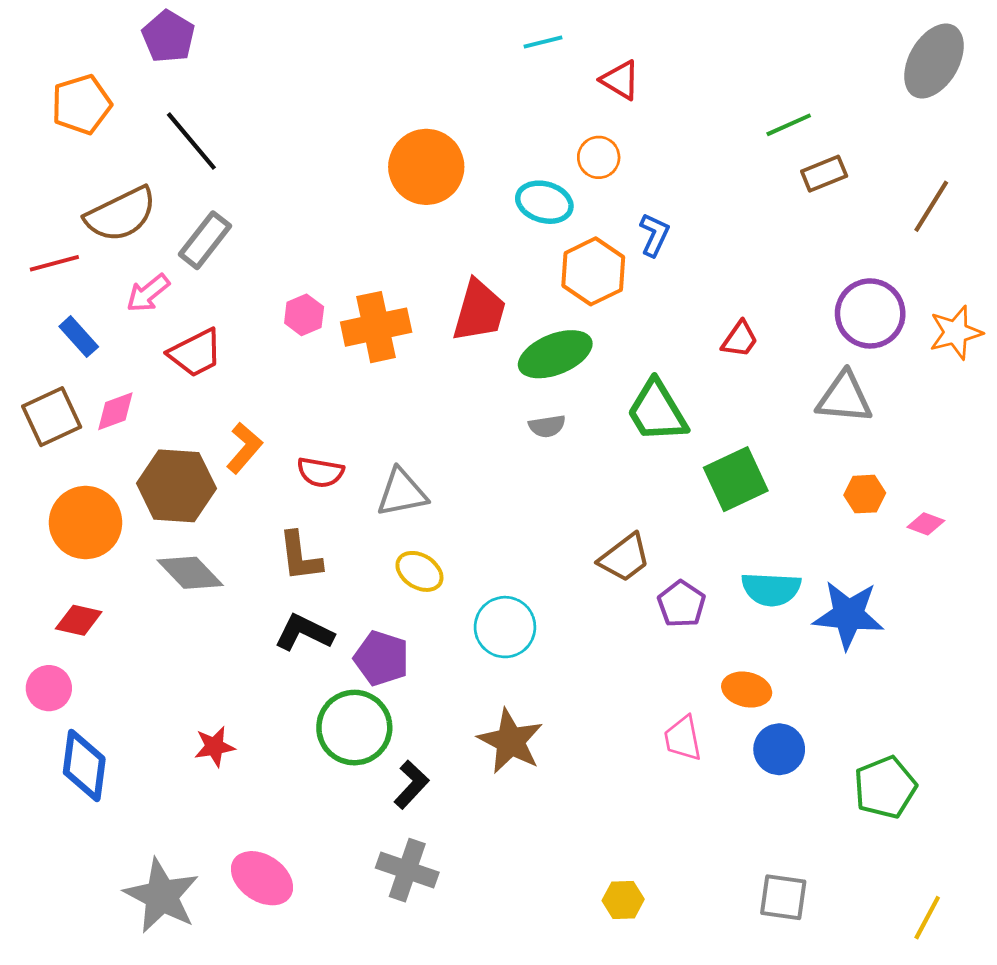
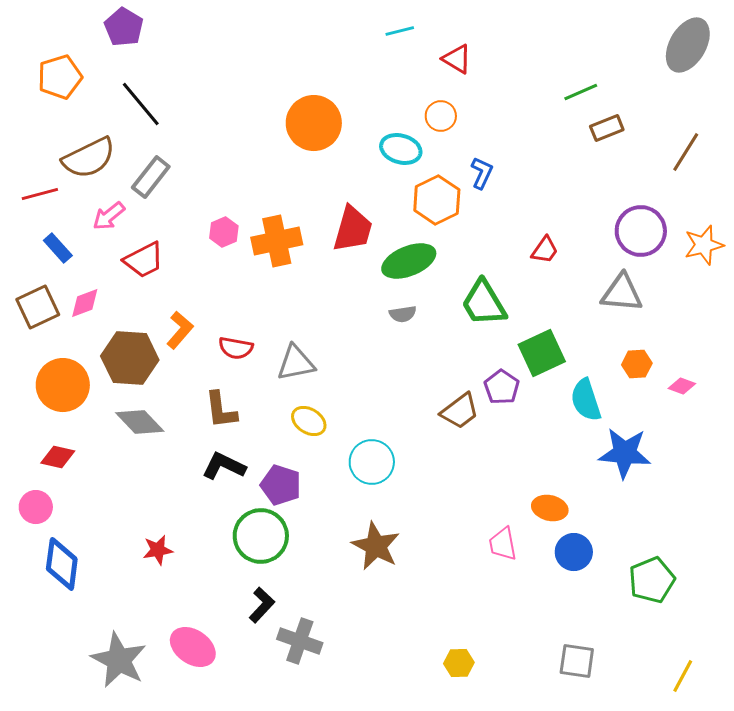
cyan semicircle: (771, 589) -> (586, 400), moved, turned 69
purple pentagon: (681, 604) -> (502, 387), moved
black L-shape: (411, 785) -> (262, 605), moved

